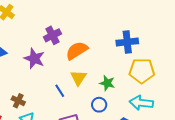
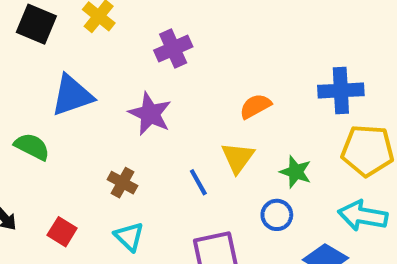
purple cross: (52, 35) -> (173, 49), moved
orange semicircle: (77, 51) -> (255, 106), moved, size x0.7
brown cross: (18, 101) -> (122, 183), moved

